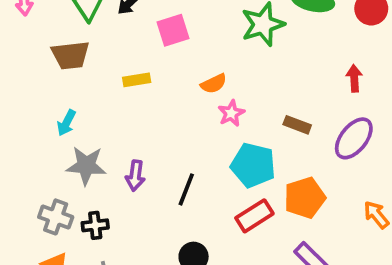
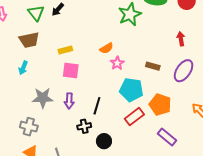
pink square: (173, 30) -> (71, 70), moved, turned 30
cyan arrow: (66, 123) -> (23, 68), moved
orange pentagon: (305, 198) -> (160, 105), turned -30
black cross: (95, 225) -> (84, 126), moved

